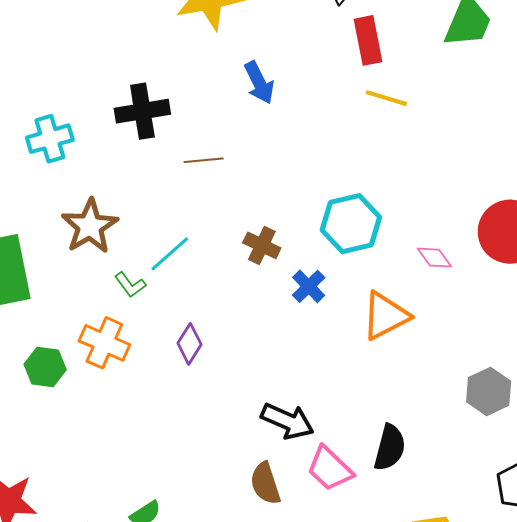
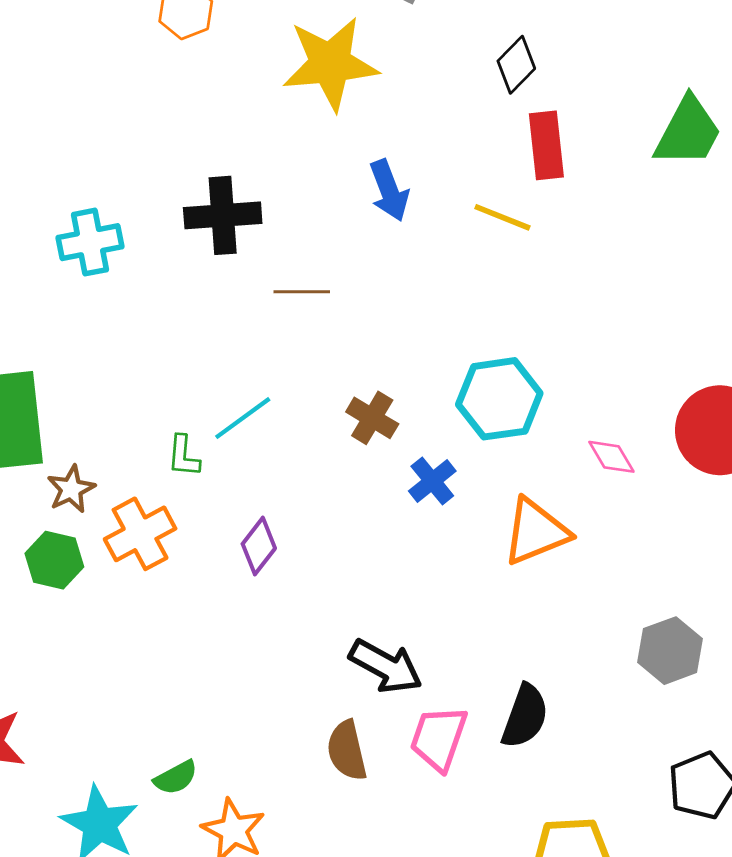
yellow line: (386, 98) -> (502, 217), moved
brown star: (90, 226) -> (71, 489), moved, size x0.6
green L-shape: (130, 285) -> (183, 456), turned 36
orange cross: (104, 343) -> (140, 534), turned 33
pink trapezoid: (330, 469) -> (439, 738), turned 60

